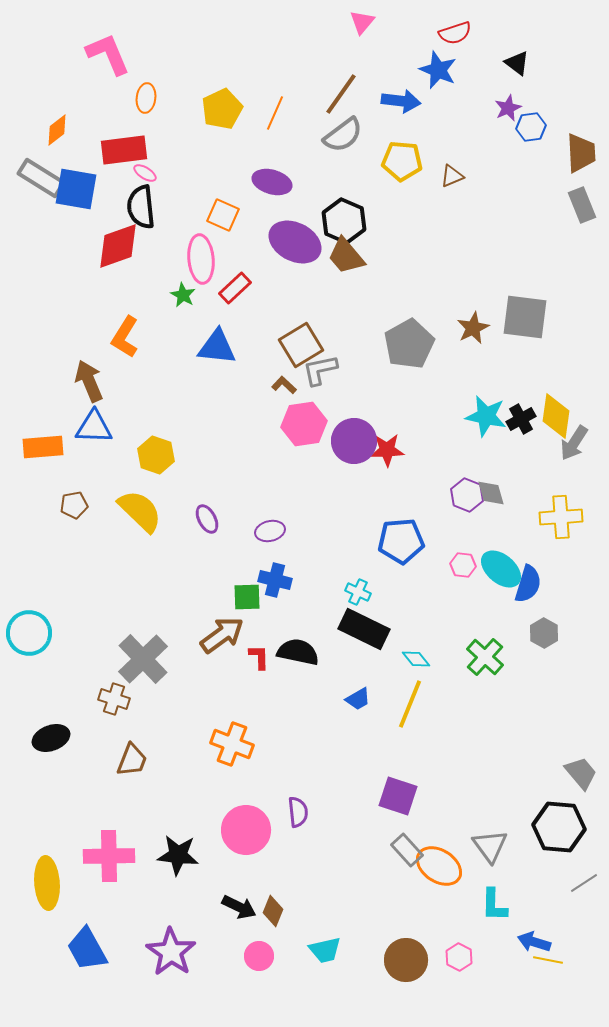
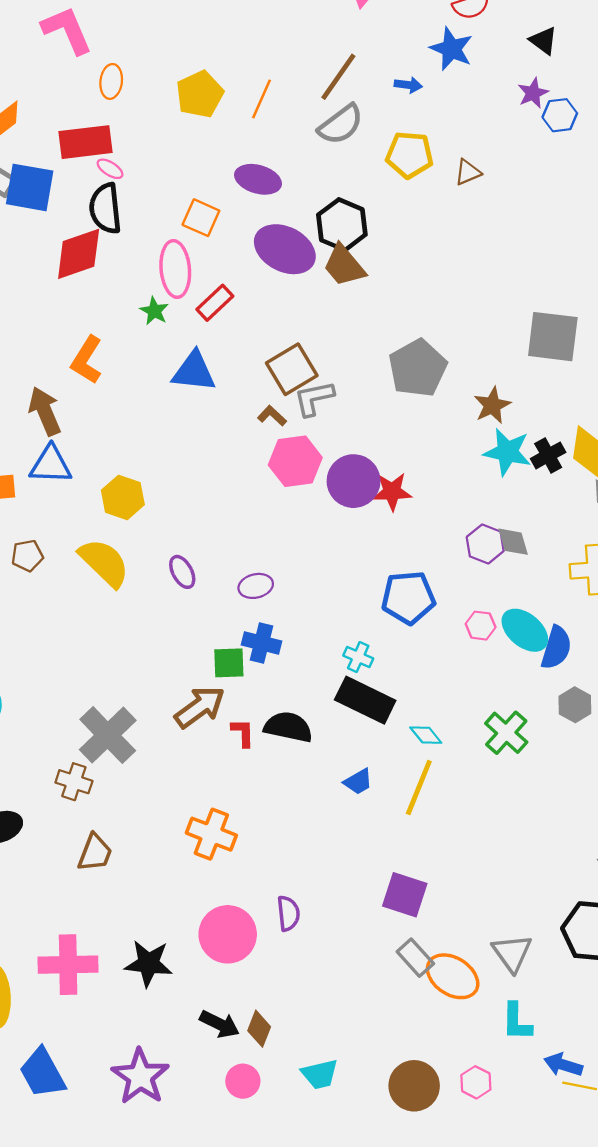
blue arrow: (401, 101) -> (408, 85), size x0.6
brown star: (473, 328) -> (492, 405), moved

